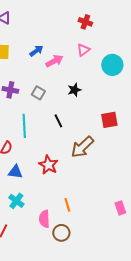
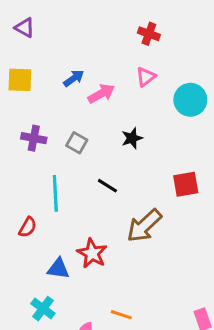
black line: (58, 121) -> (107, 186), turned -32
blue triangle: (15, 172) -> (58, 269), moved
orange line: (67, 205) -> (121, 315), turned -56

